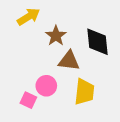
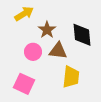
pink circle: (46, 86) -> (33, 52), moved
pink square: (28, 100) -> (24, 84), size x1.5

